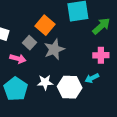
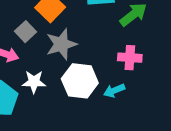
white star: (45, 82) -> (34, 82), moved
white hexagon: (70, 87) -> (80, 81), moved

